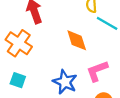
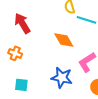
orange cross: (19, 43) -> (15, 53), size x0.6

